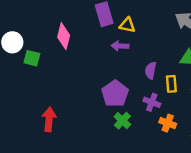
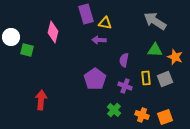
yellow rectangle: (171, 84) -> (146, 78), moved
green cross: (122, 121) -> (114, 110), moved
orange cross: (168, 123) -> (142, 115), moved

